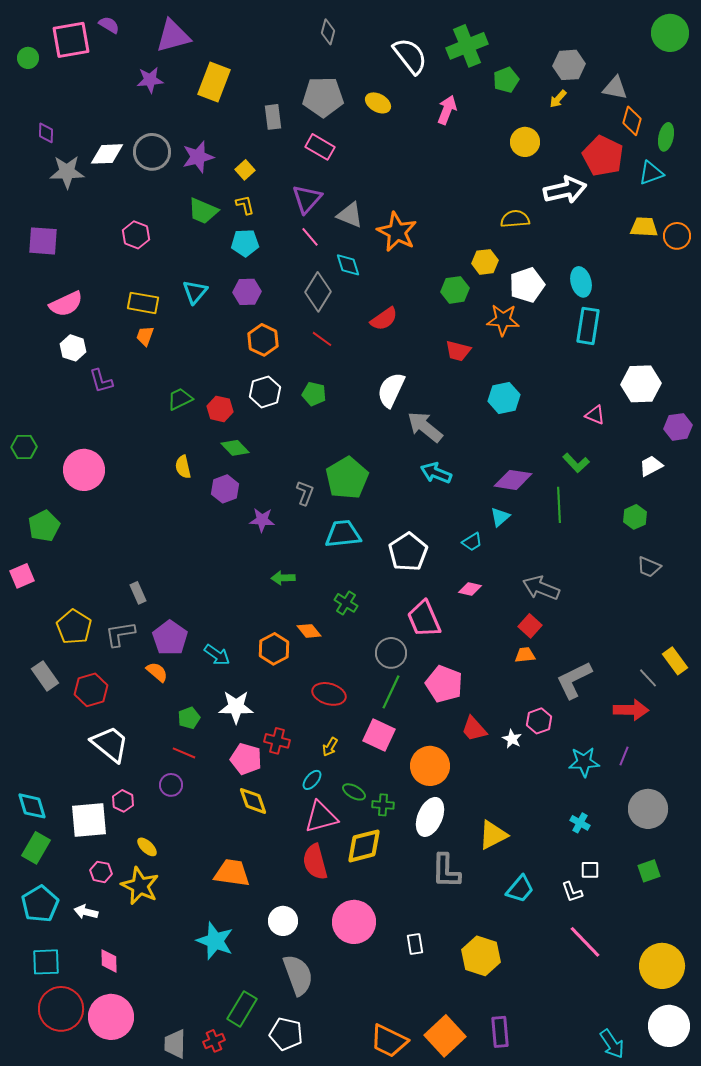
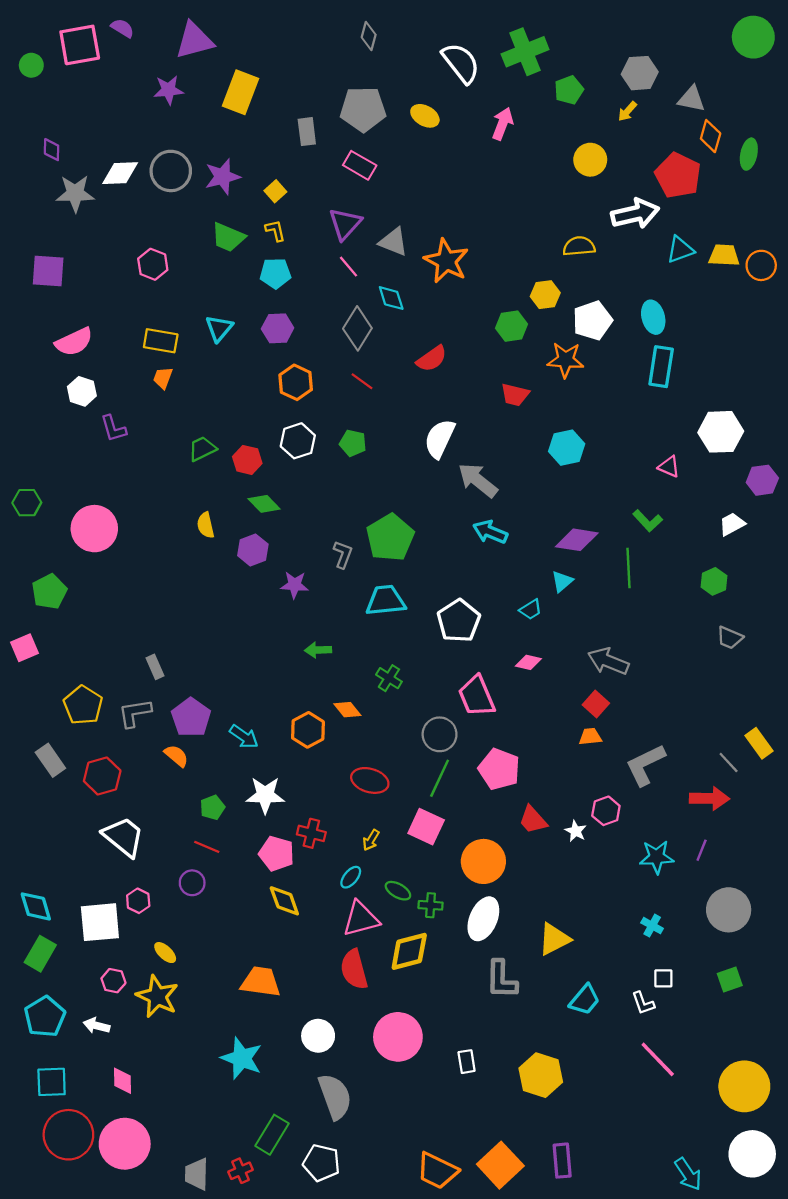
cyan triangle: (651, 173) -> (680, 250), moved

